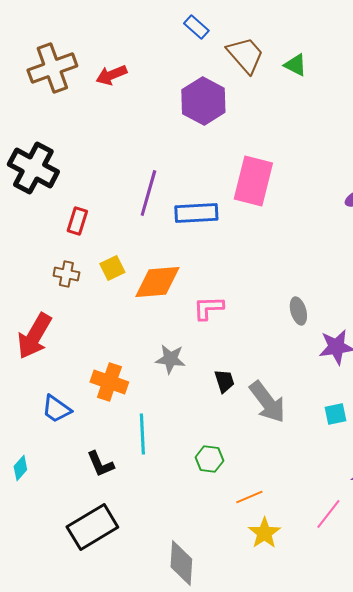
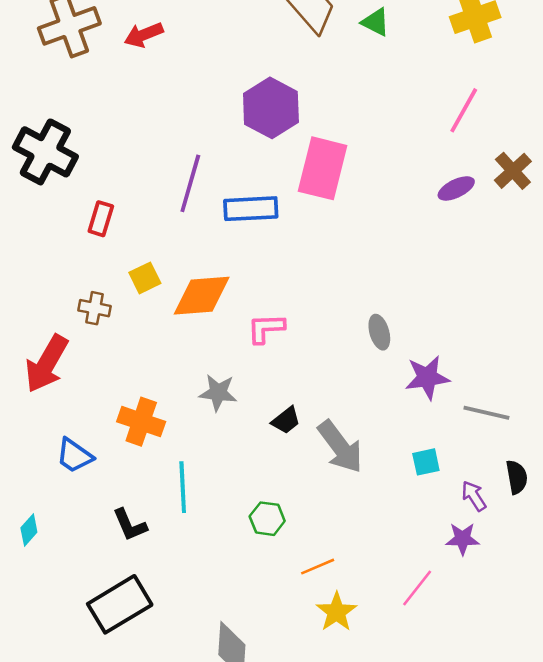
purple hexagon: (203, 101) -> (271, 108), moved
brown cross: (66, 274) -> (95, 308), moved
black trapezoid: (224, 381) -> (286, 420), turned 70

